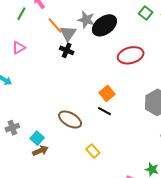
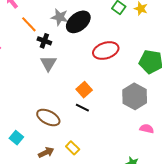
gray triangle: (68, 33) -> (48, 63), moved
black cross: (67, 50) -> (44, 41), moved
brown arrow: (40, 151) -> (46, 152), moved

